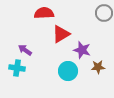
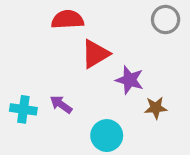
purple arrow: (25, 50) -> (61, 104), moved
cyan circle: (68, 71) -> (107, 136), moved

